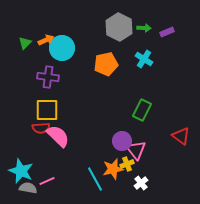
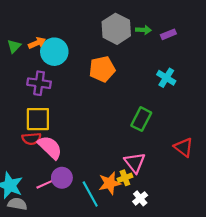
cyan cross: (144, 59) -> (166, 78), moved
purple circle: (122, 141) -> (62, 178), moved
pink line: (47, 181) -> (45, 184), moved

